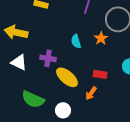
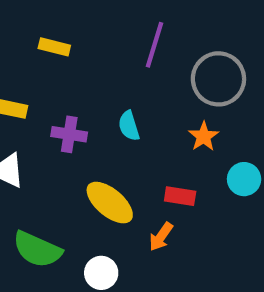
orange star: (101, 38) -> (204, 136), moved
purple cross: (48, 58) -> (69, 134), moved

